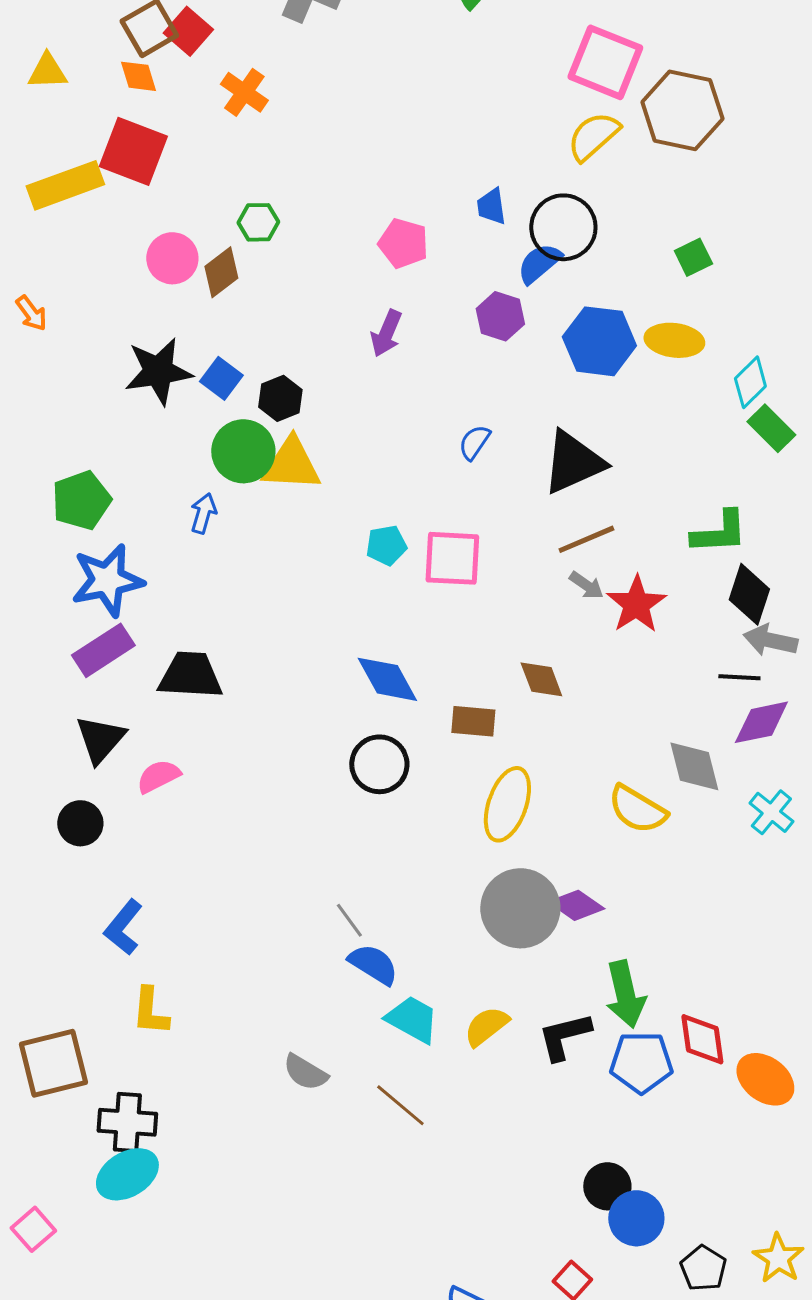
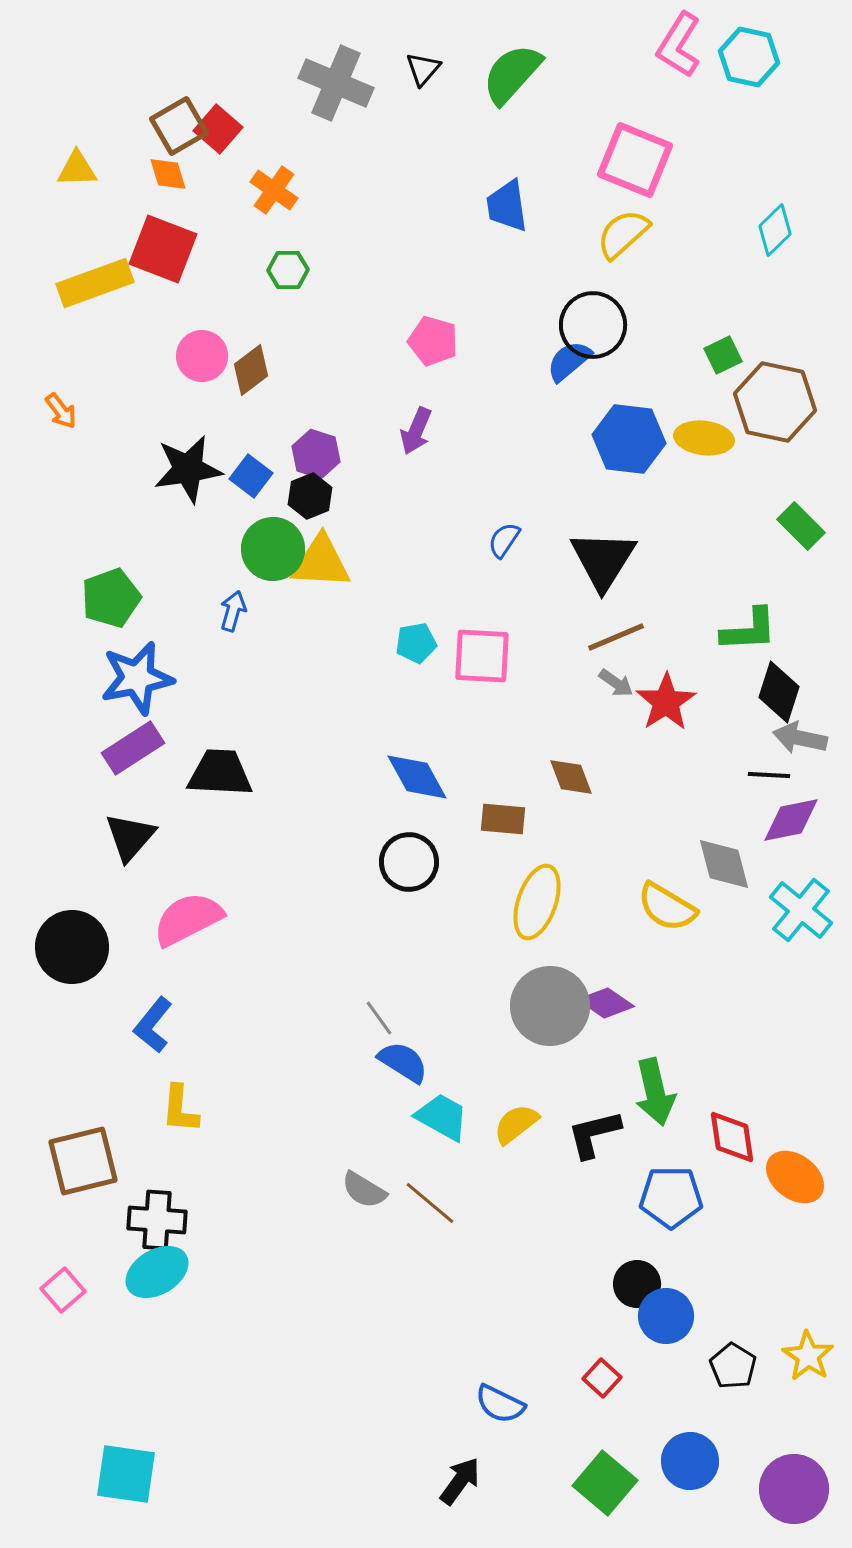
brown hexagon: (682, 110) -> (775, 402), moved
blue trapezoid: (491, 206) -> (507, 206), moved, size x1.4
green hexagon: (258, 222) -> (288, 270), moved
purple hexagon: (500, 316) -> (316, 454), moved
cyan diamond: (750, 382) -> (775, 230), moved
black triangle: (573, 462) -> (603, 560), turned -34
pink semicircle: (158, 776) -> (188, 919), moved, size x1.6
cyan cross: (771, 812) -> (801, 910), size x1.4
black circle: (80, 823) -> (72, 947), moved, size x1.6
blue pentagon: (641, 1062) -> (671, 1197), moved
gray semicircle: (305, 1072) -> (364, 1190), moved
pink square: (33, 1229) -> (63, 1290), moved

